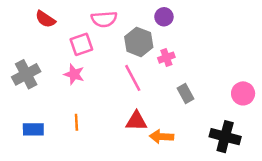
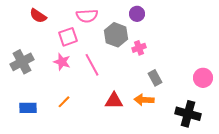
pink line: (133, 78) -> (92, 65), moved
orange line: (76, 122) -> (64, 102), turned 48
orange arrow: (162, 137) -> (144, 100), moved

